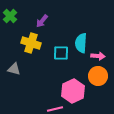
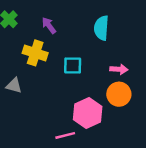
purple arrow: (42, 21) -> (49, 25), turned 104
cyan semicircle: (81, 43) -> (101, 28), moved

